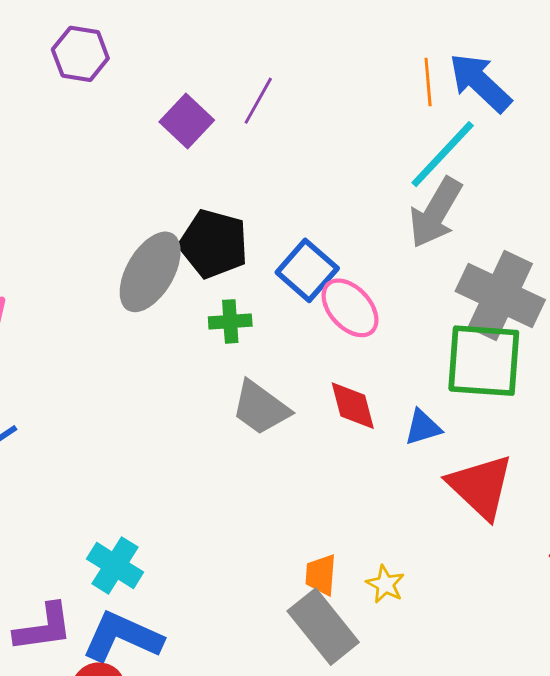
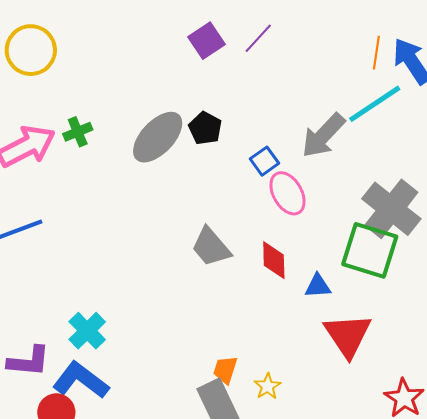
gray arrow: (436, 213) -> (323, 135), moved
black pentagon: (214, 244) -> (205, 128), size x0.7
blue square: (307, 270) -> (264, 161), size x0.7
green cross: (230, 321) -> (78, 132), moved, turned -32

